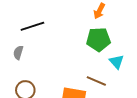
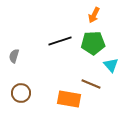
black line: (32, 26) -> (60, 41), moved

